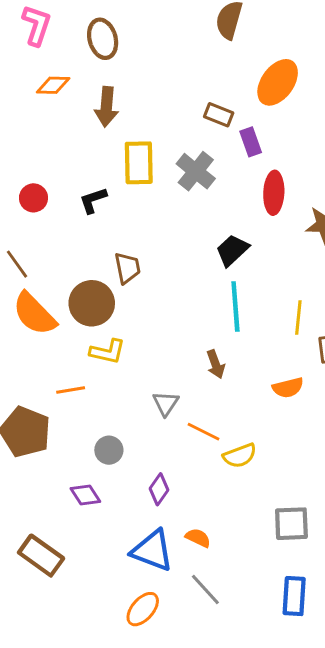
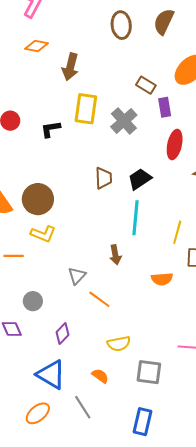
brown ellipse: (103, 39) -> (121, 25), moved
brown trapezoid: (127, 268) -> (104, 178), moved
yellow semicircle: (240, 456) -> (119, 344), moved
orange semicircle: (198, 538) -> (100, 376), moved

